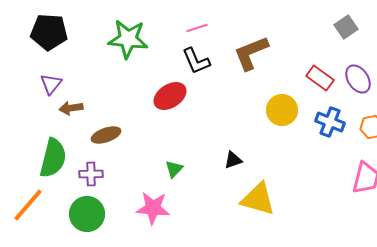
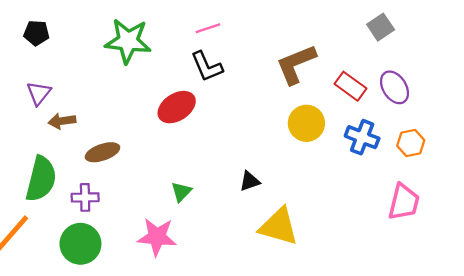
black pentagon: (49, 32) -> (36, 33), size x0.6
brown L-shape: (251, 53) -> (296, 64), moved

